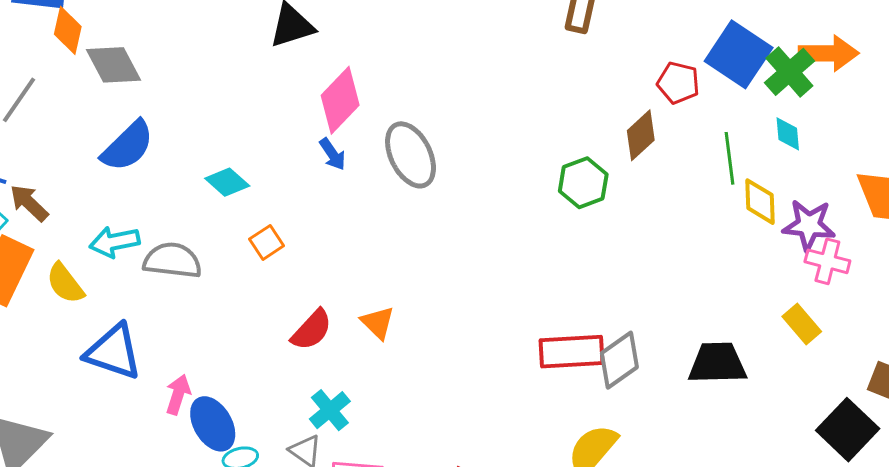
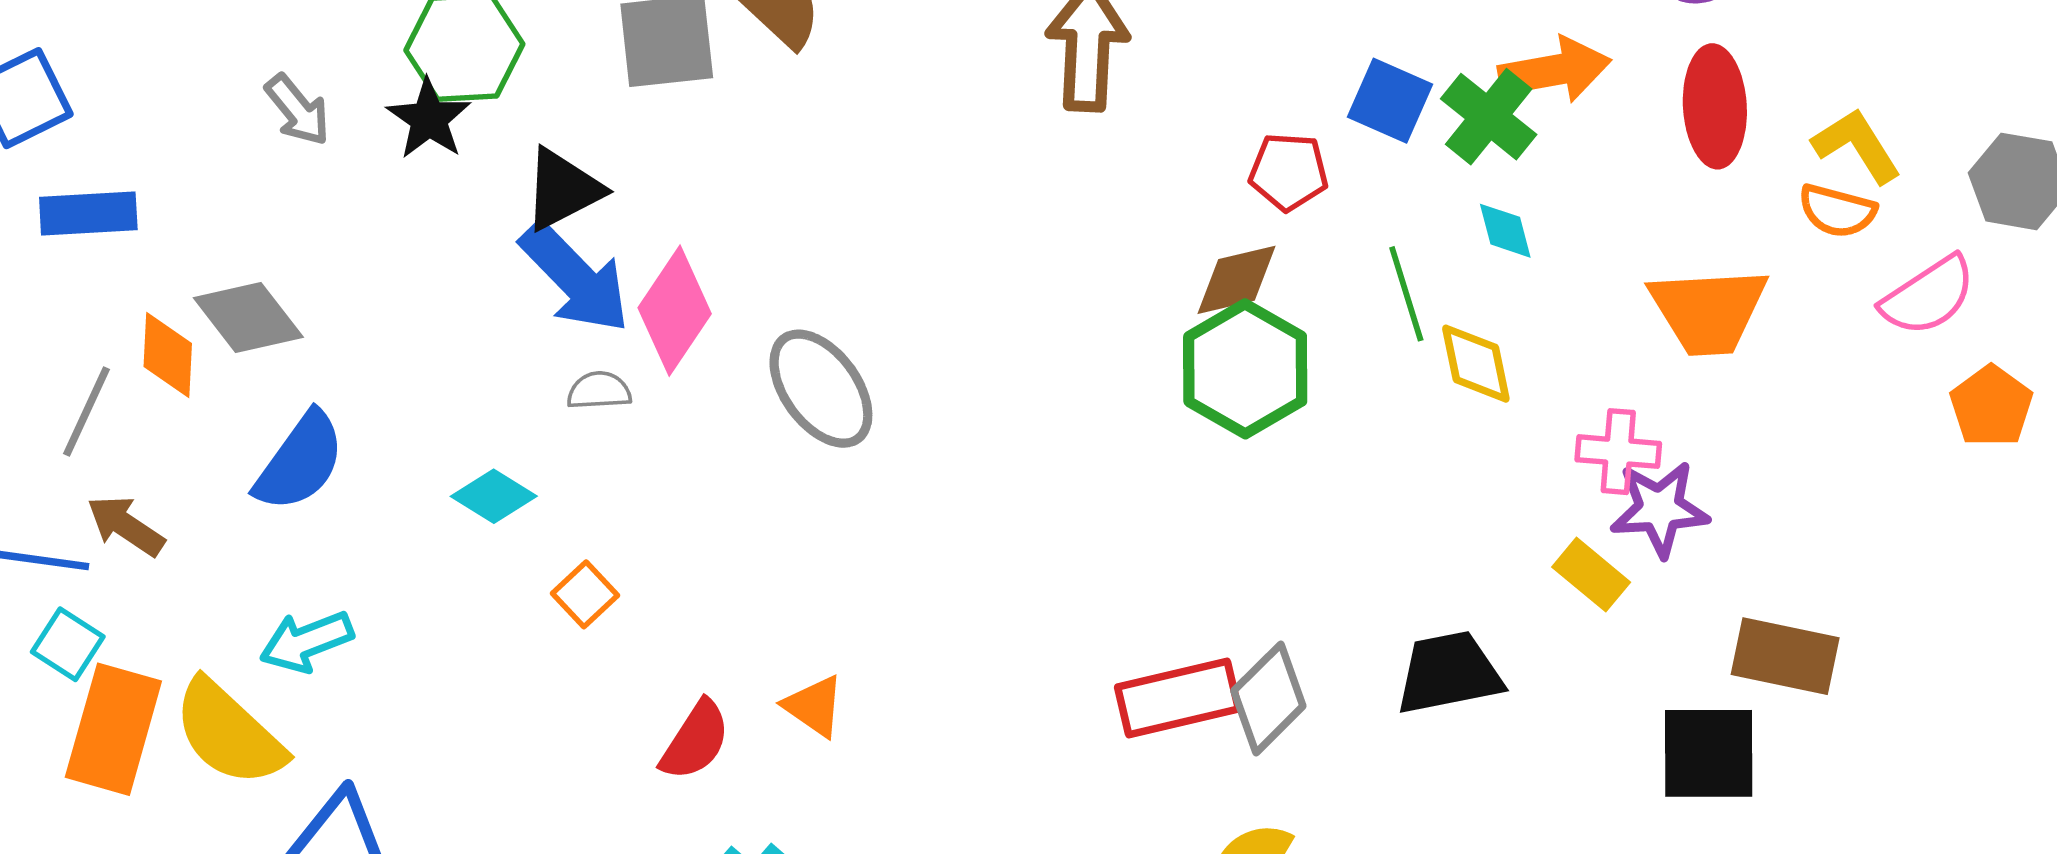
orange diamond: (68, 30) -> (168, 355), moved
blue square: (739, 54) -> (1390, 101), size x0.7
brown diamond: (641, 135) -> (1236, 280), turned 39
blue arrow: (333, 154) -> (575, 278), moved, size x2.0
green hexagon: (583, 183) -> (1245, 369), moved, size x1.4
brown arrow: (29, 203) -> (126, 526), moved
purple star: (809, 225) -> (1660, 509), moved
gray semicircle: (172, 260) -> (599, 391), moved, size x0.6
yellow semicircle: (65, 283) -> (229, 733), size x1.5
black square: (848, 430) -> (1709, 753), turned -34

